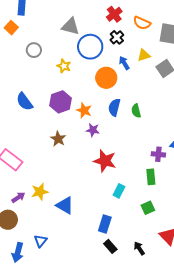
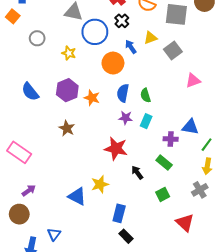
purple star: (93, 130) -> (126, 118), moved
green rectangle: (151, 177) -> (164, 163), turned -42
cyan rectangle: (119, 191) -> (146, 121), moved
yellow star: (40, 192) -> (100, 184), moved
black arrow: (139, 248) -> (137, 172), moved

